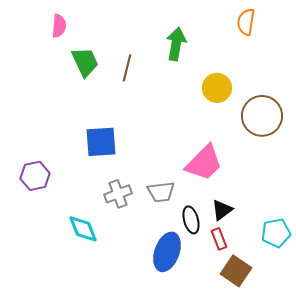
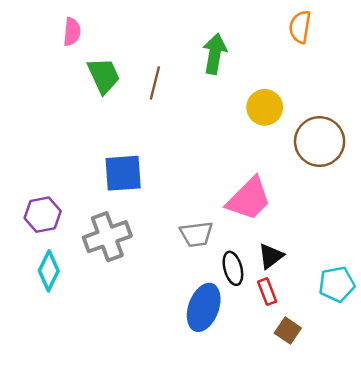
gray cross: (118, 194) -> (107, 237), moved, size x1.4
cyan diamond: (83, 229) -> (49, 271), moved, turned 48
brown square: (236, 271) -> (288, 331), size x0.7

